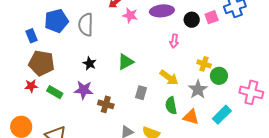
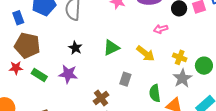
pink arrow: (174, 41) -> (161, 29), turned 64
yellow cross: (204, 64) -> (180, 57), moved
yellow arrow: (169, 78) -> (146, 54), moved
brown cross: (106, 104) -> (101, 98), moved, turned 35

